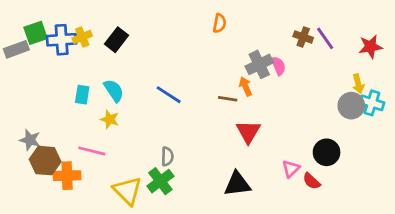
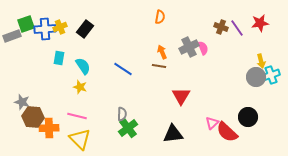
red star: (370, 47) -> (260, 23), moved
orange arrow: (246, 86) -> (162, 52), moved
cyan rectangle: (82, 95) -> (59, 58), moved
brown line: (228, 99) -> (159, 66), moved
cyan cross: (372, 103) -> (271, 75), turned -36
pink line: (92, 151) -> (77, 116), moved
black circle: (327, 152) -> (248, 117), moved
green cross: (160, 181) -> (128, 128), moved
red semicircle: (311, 181) -> (227, 132), size x1.6
yellow triangle: (127, 191) -> (80, 139), moved

